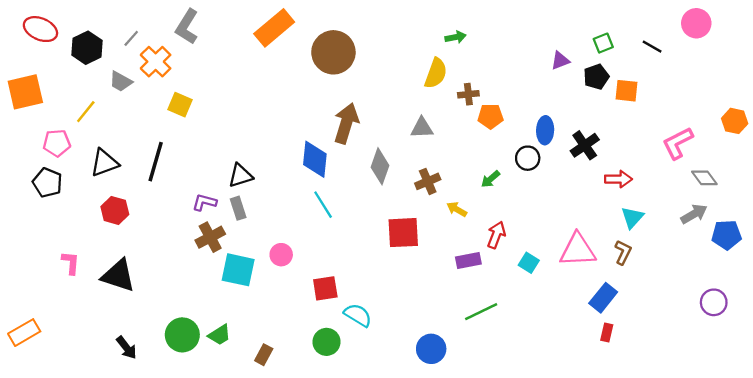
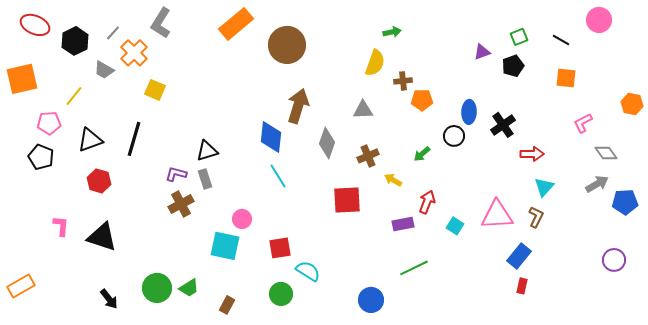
orange square: (627, 91) -> (566, 78), moved
pink L-shape: (678, 143) -> (583, 123), size x0.7
cyan square: (238, 270) -> (225, 246), moved

